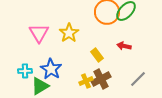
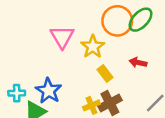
pink triangle: (39, 33) -> (62, 37), moved
yellow star: (69, 33) -> (93, 47), moved

